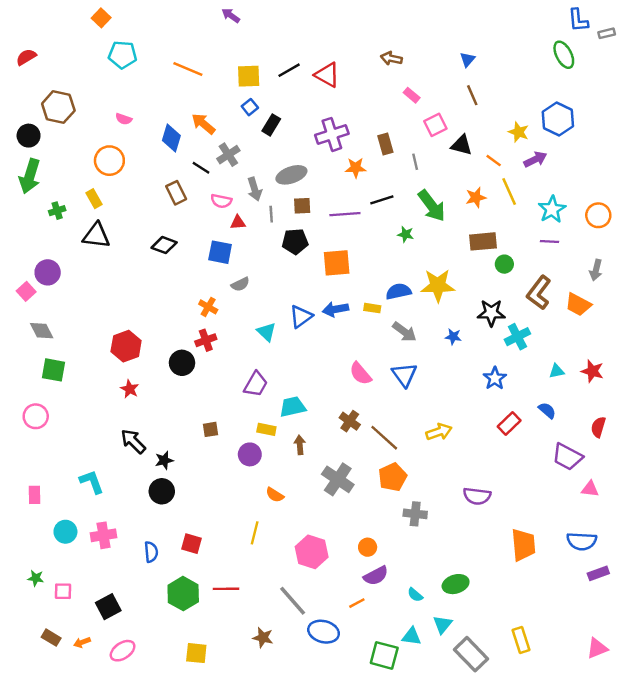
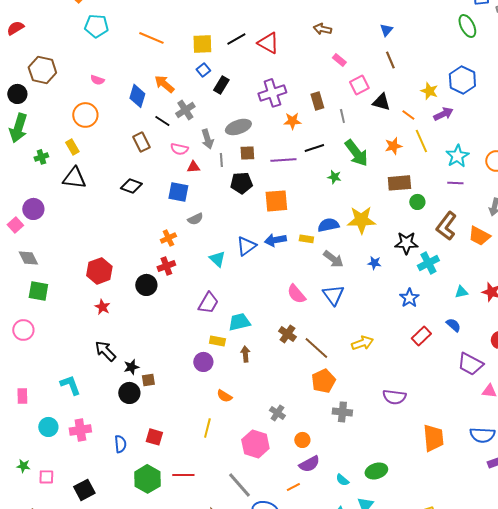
orange cross: (208, 307) -> (168, 238), turned 35
brown square: (211, 429) -> (148, 380), moved
gray cross: (338, 479) -> (277, 413), moved, size x0.6

